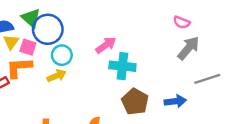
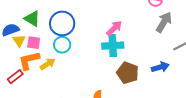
blue circle: (48, 29) -> (62, 23), moved
pink arrow: (106, 45) -> (114, 28), moved
yellow arrow: (57, 76) -> (48, 64), moved

